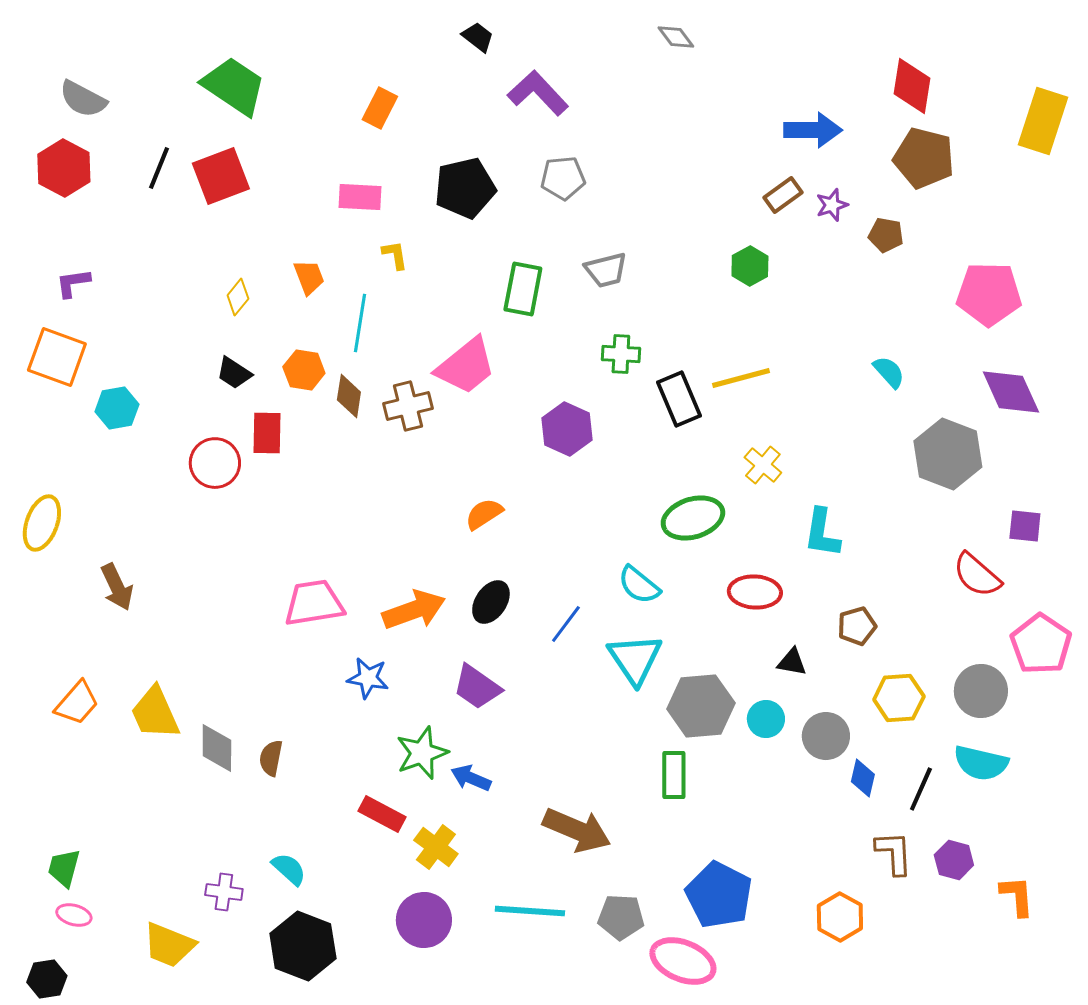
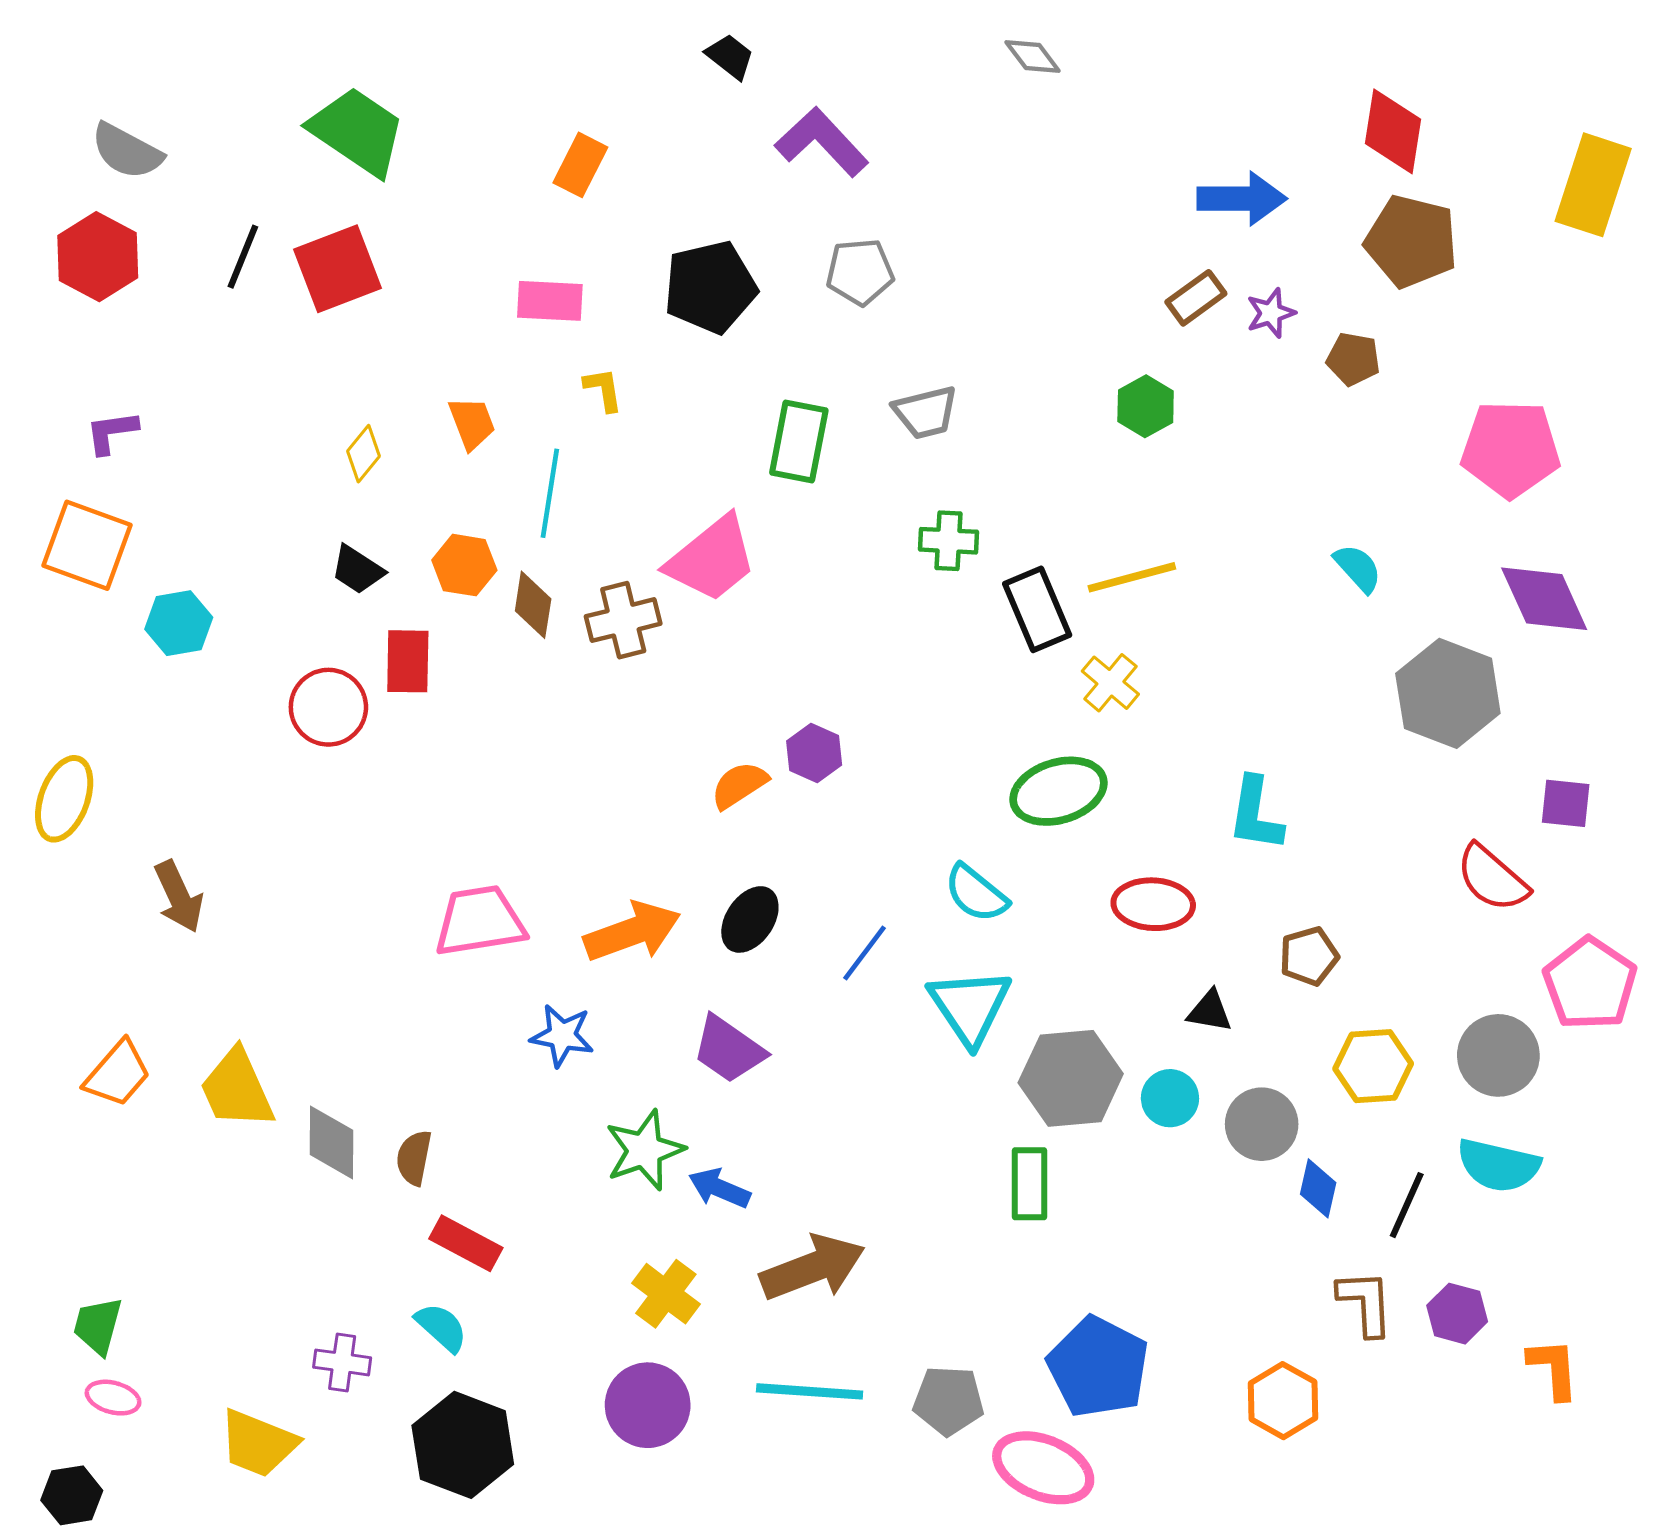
purple hexagon: (567, 429) -> (814, 753), moved, size x0.7
yellow cross: (763, 465) -> (1110, 683), moved
red rectangle: (382, 814) -> (466, 1243), moved
brown arrow: (577, 830) -> (813, 1268), moved, turned -44

